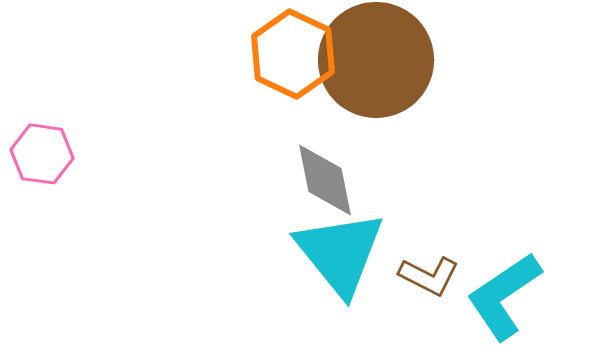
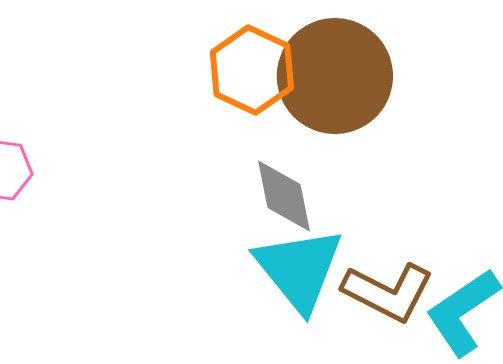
brown L-shape: (429, 276) -> (388, 292), size x1.5

